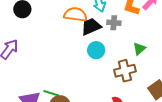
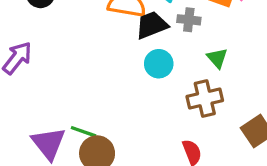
green triangle: (139, 49) -> (217, 58), moved, turned -32

